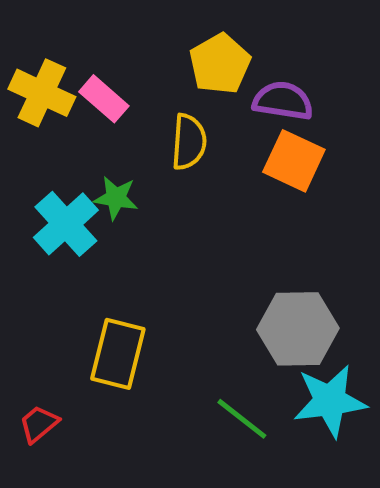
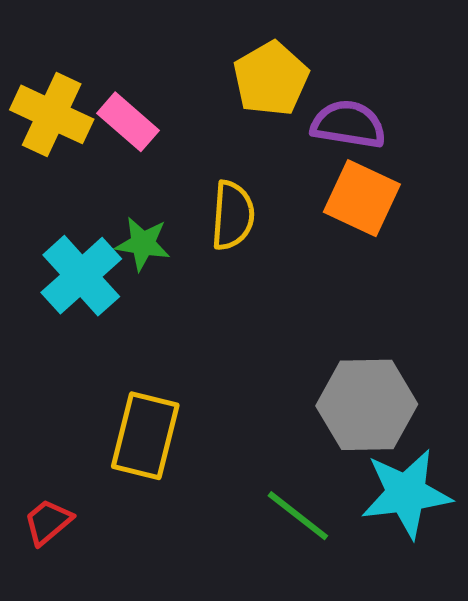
yellow semicircle: (189, 142) -> (233, 215), moved

